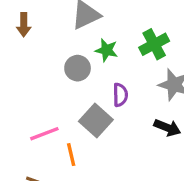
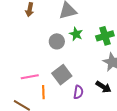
purple semicircle: (120, 95) -> (78, 92), moved

